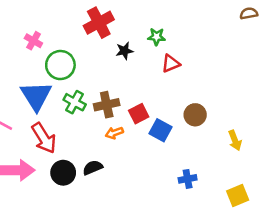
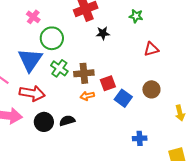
green star: (157, 37) -> (136, 16), moved
red triangle: (171, 64) -> (151, 49), moved
red arrow: (44, 138) -> (32, 93), turned -55

